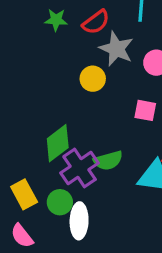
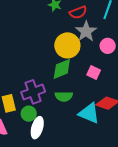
yellow circle: (93, 79) -> (67, 45), size x1.6
green diamond: (58, 143) -> (62, 69), moved
purple cross: (80, 168) -> (33, 92), moved

